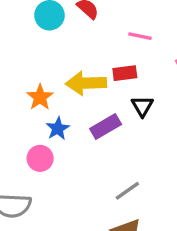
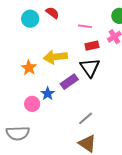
red rectangle: (125, 73) -> (92, 46), moved
black triangle: (142, 106) -> (90, 68), size x1.5
blue star: (58, 128) -> (48, 94), moved

